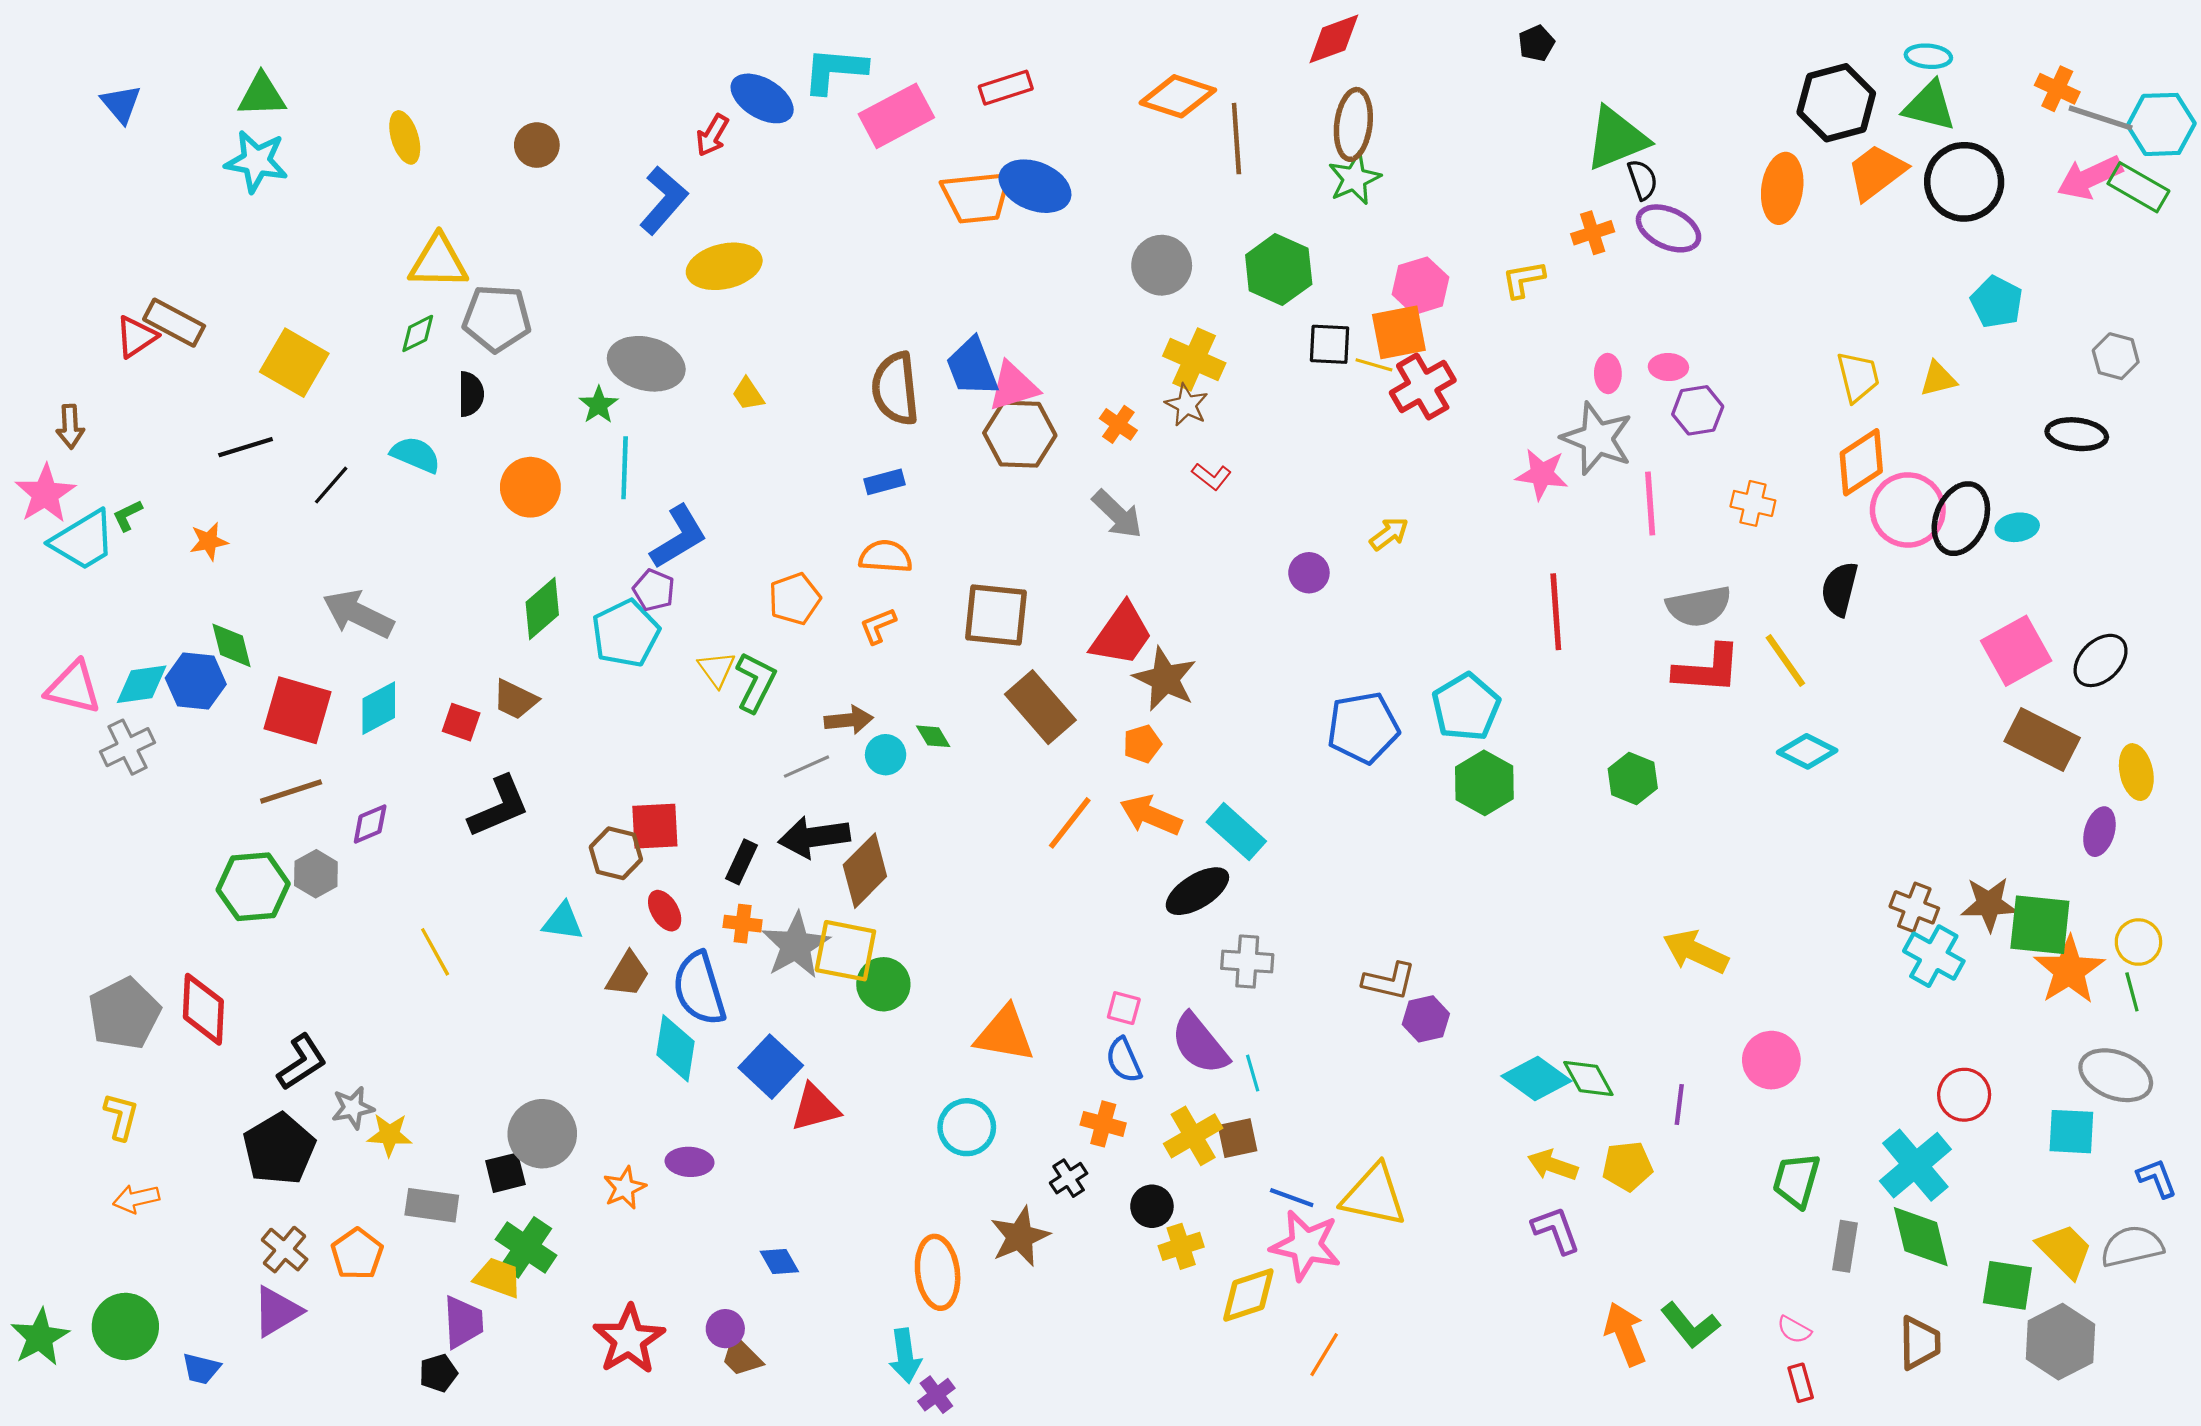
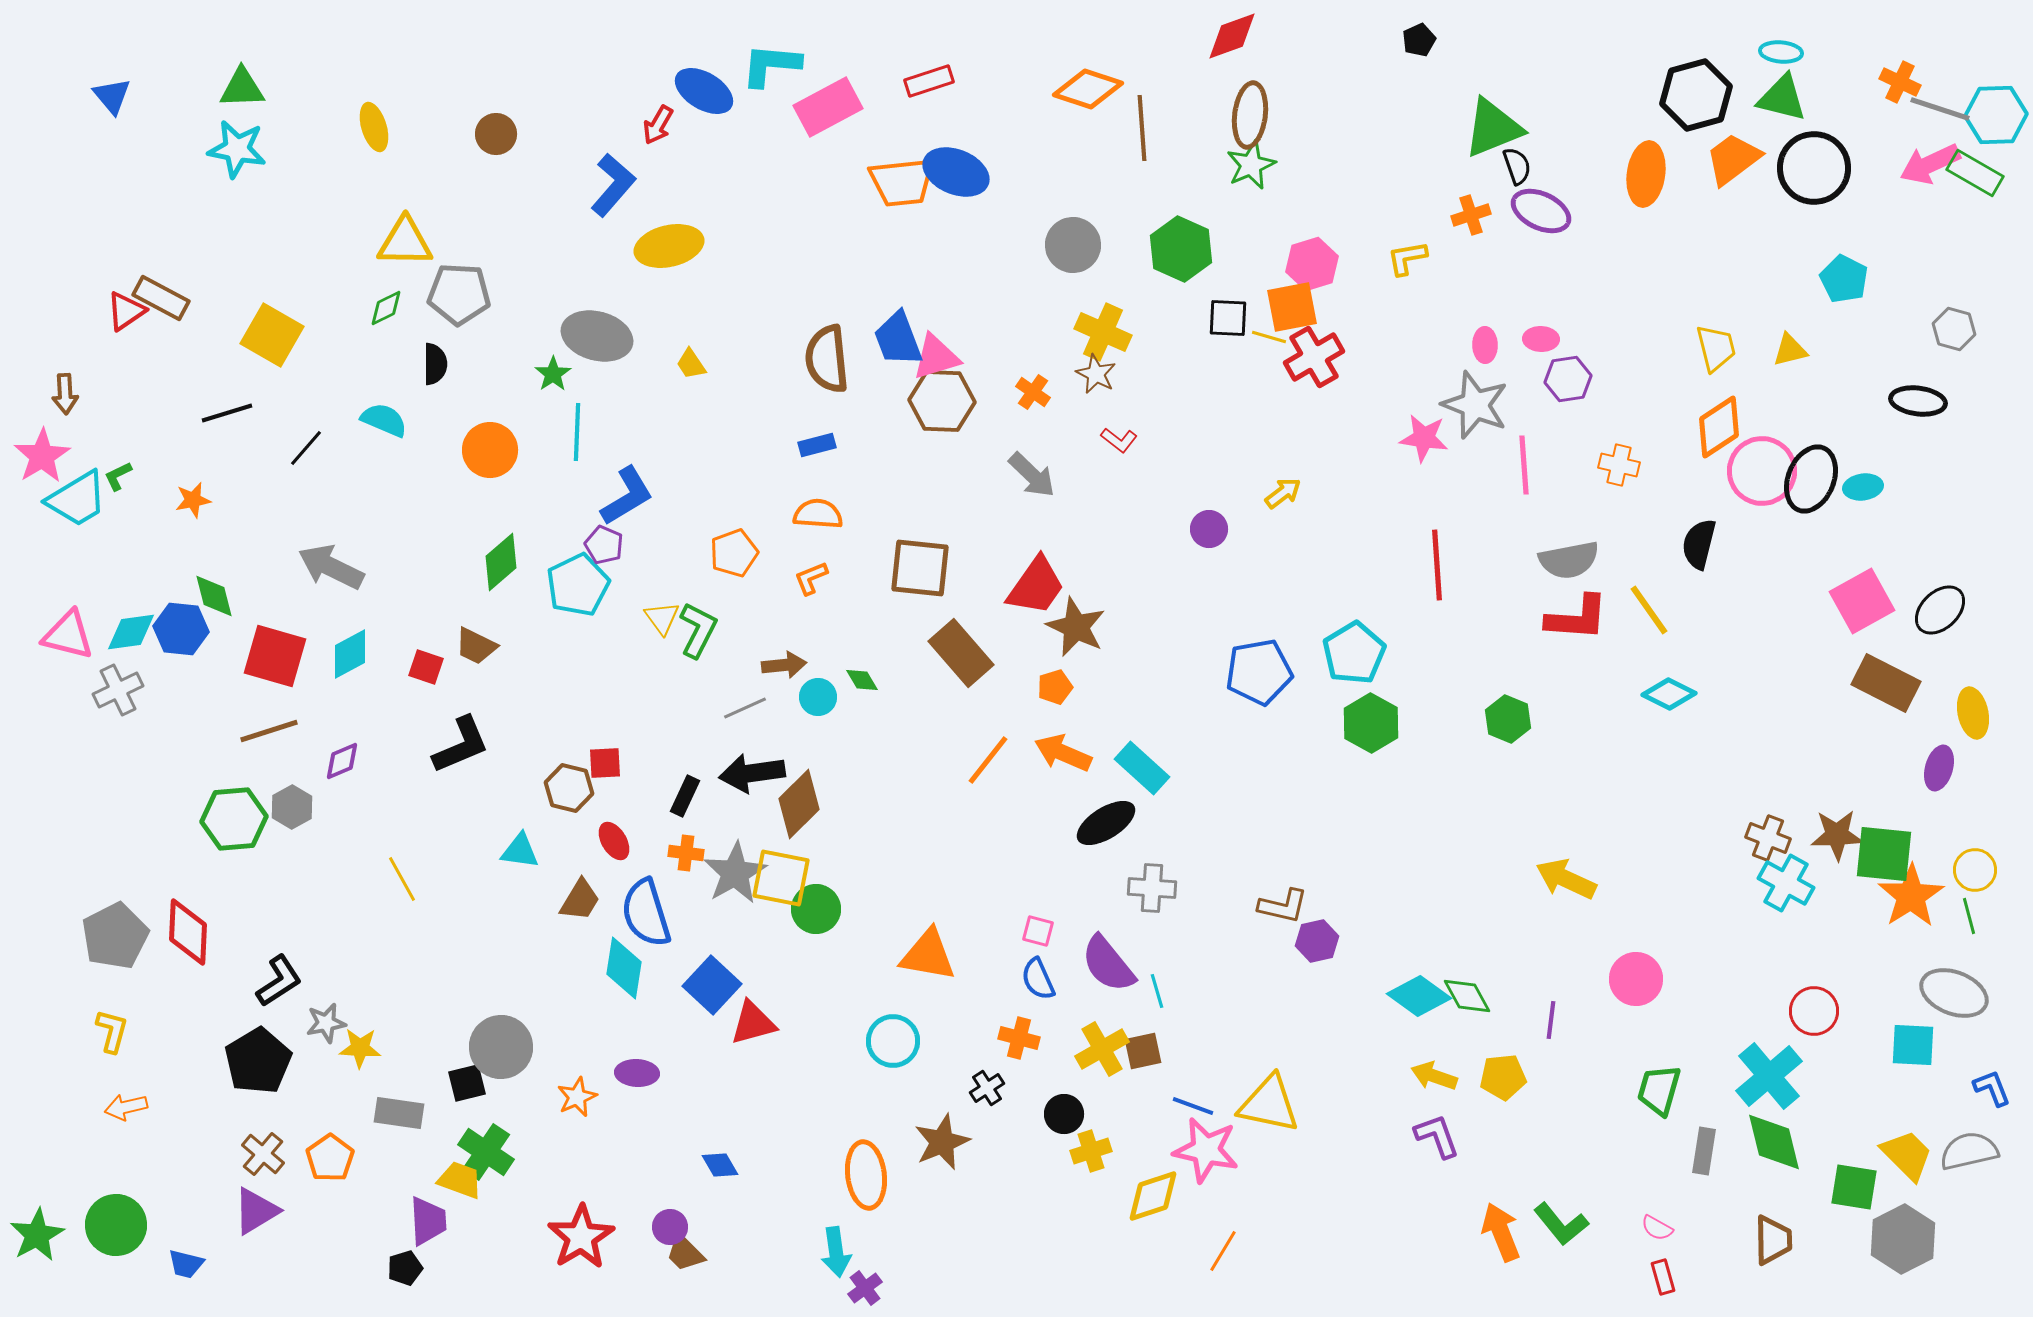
red square: (655, 826) -> (605, 763), size x0.7

